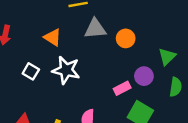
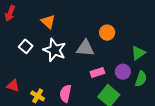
gray triangle: (95, 29) -> (85, 48), moved
purple circle: (144, 76) -> (123, 72), moved

